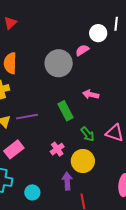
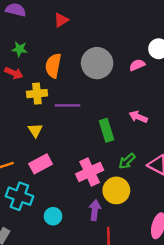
gray circle: (59, 63) -> (97, 63), moved
purple line: (27, 117) -> (67, 105), moved
green arrow: (88, 134) -> (127, 161), turned 77
pink cross: (57, 149) -> (90, 172), size x1.6

